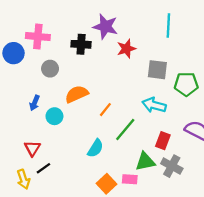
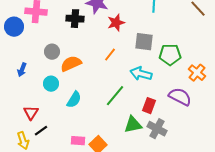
gray circle: (50, 69) -> (52, 52), moved
blue arrow: (35, 103) -> (22, 70), moved
orange line: (105, 110) -> (110, 55), moved
cyan semicircle: (95, 148) -> (74, 100), moved
pink rectangle: (130, 179) -> (78, 141), moved

